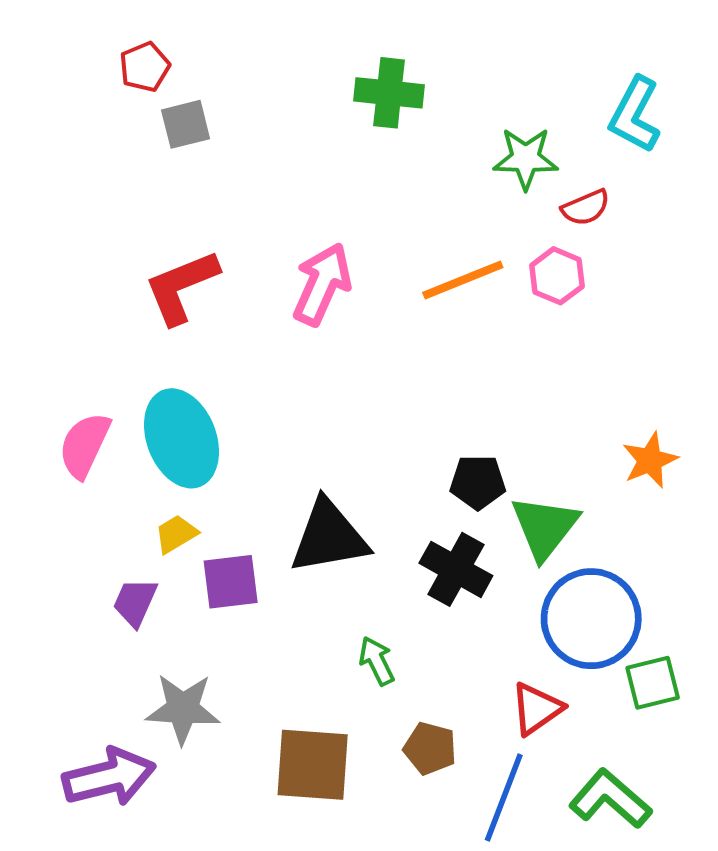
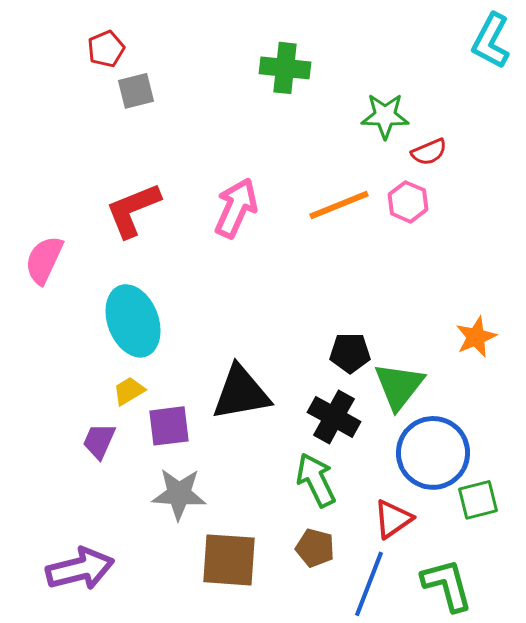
cyan L-shape: (635, 115) -> (491, 41), moved
pink semicircle: (85, 445) -> (44, 260), moved
green arrow: (377, 661) -> (316, 480), moved, size x1.5
gray star: (183, 709) -> (179, 494), moved
green L-shape: (610, 799) -> (447, 585), turned 34

